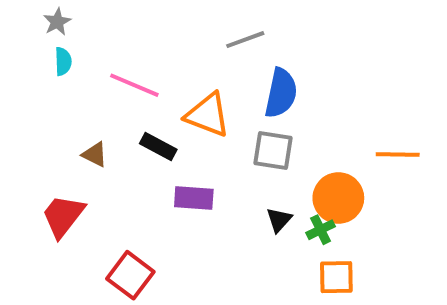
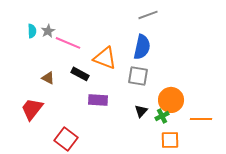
gray star: (57, 22) -> (48, 31), moved
gray line: (245, 40) -> (148, 15), moved
orange line: (398, 154) -> (201, 119), moved

